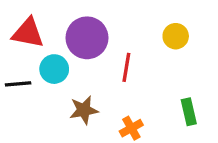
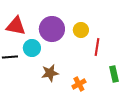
yellow circle: (176, 36) -> (81, 30), moved
red line: (126, 67) -> (97, 47), moved

